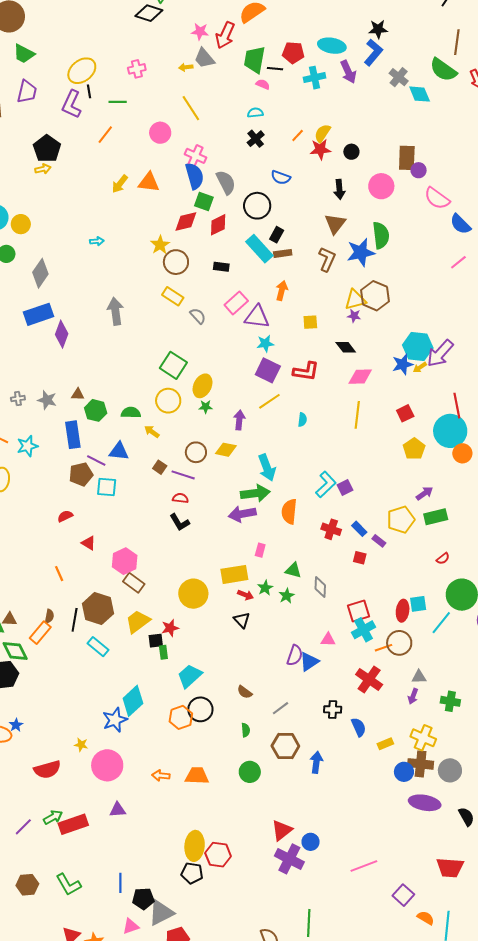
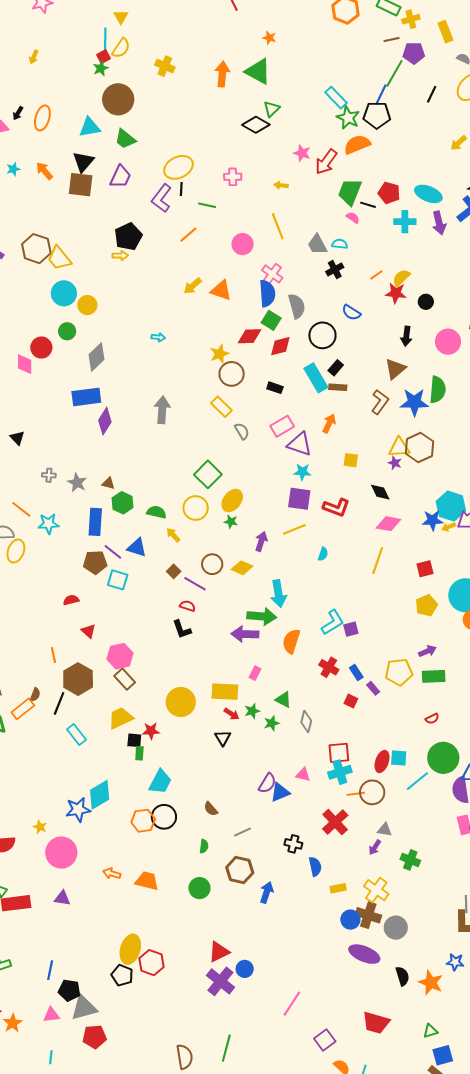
gray trapezoid: (204, 58) -> (317, 245), moved
purple square: (268, 370) -> (299, 499), turned -30
brown hexagon: (98, 609) -> (78, 679), moved
cyan trapezoid: (190, 676) -> (160, 782), turned 148
pink line: (364, 866) -> (292, 1004), turned -48

